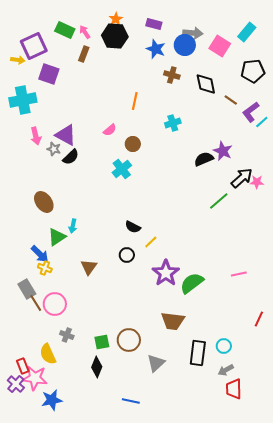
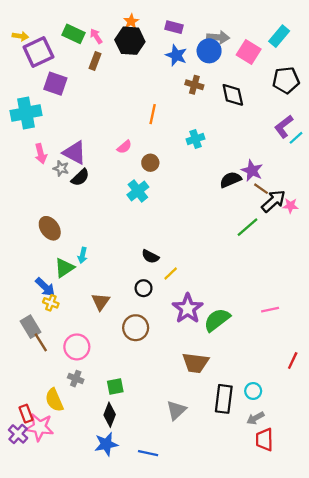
yellow arrow: (18, 60) -> (20, 36), moved
brown line: (231, 100) -> (261, 189), moved
pink circle: (55, 304) -> (77, 347), moved
brown circle: (129, 340) -> (136, 328), moved
blue star: (52, 400) -> (106, 444), moved

